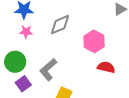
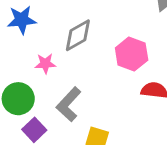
pink star: (26, 32) -> (45, 64), moved

